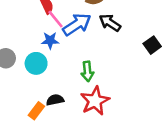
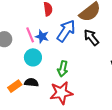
pink line: (55, 19) -> (30, 35), moved
blue arrow: (77, 24) -> (66, 31), turned -40
cyan circle: (36, 63) -> (33, 57), moved

